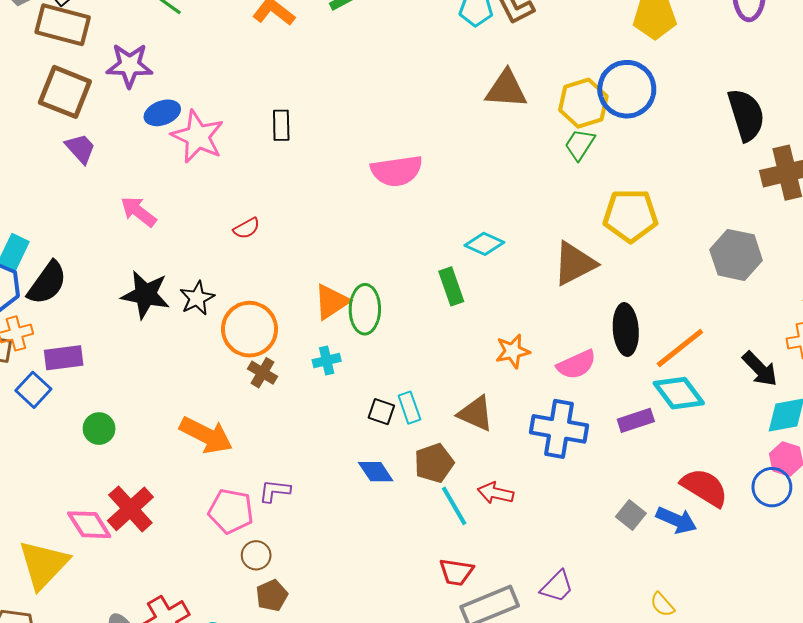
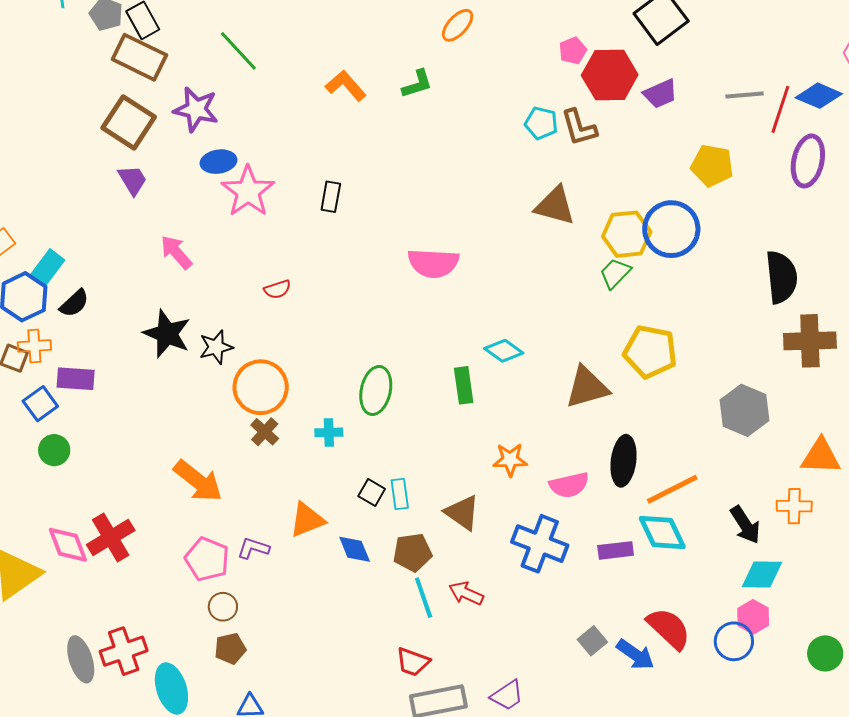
black semicircle: (47, 283) -> (74, 303), size x0.7
orange triangle: (331, 302) -> (307, 520), moved
green circle: (99, 429) -> (54, 450), moved

